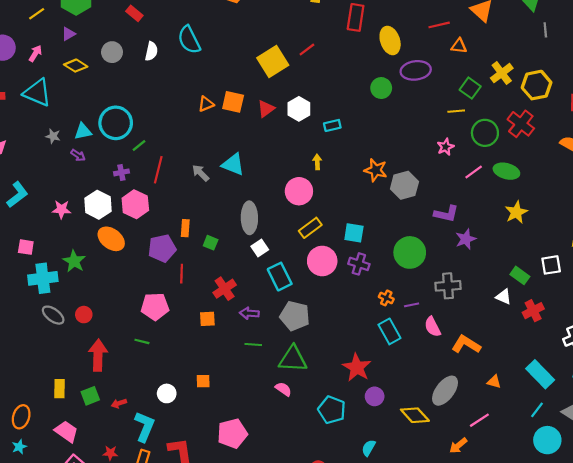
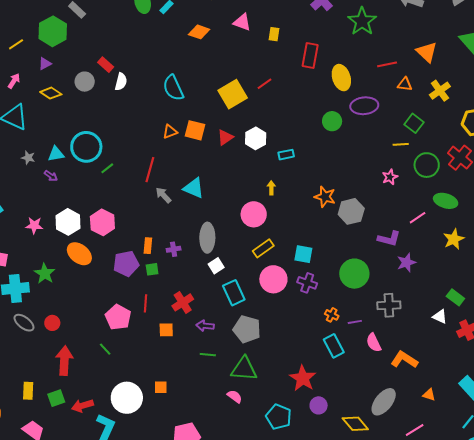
red rectangle: (134, 13) -> (106, 65), moved
cyan semicircle: (189, 40) -> (173, 88), moved
yellow cross: (502, 73) -> (440, 91), moved
red line: (158, 170) -> (150, 170), moved
purple cross: (121, 172) -> (174, 249), moved
pink line: (474, 172) -> (418, 218), moved
green square: (211, 243) -> (152, 269), moved, turned -32
red line: (182, 274) -> (146, 303), moved
pink pentagon: (155, 306) -> (118, 317), turned 30
green line: (142, 341) -> (105, 349), turned 32
white circle: (167, 393) -> (127, 398), size x1.8
red arrow: (119, 403) -> (82, 406), size x1.5

